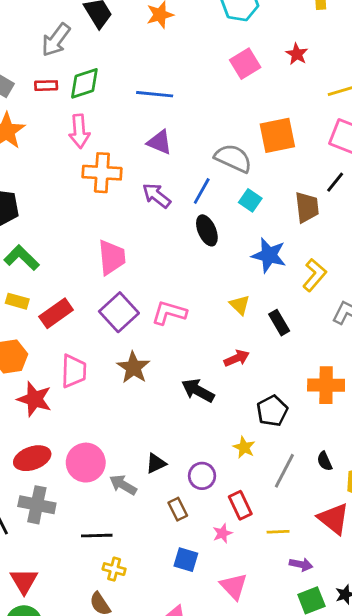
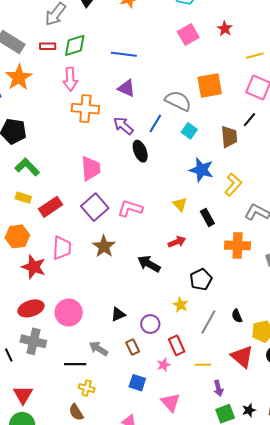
black ellipse: (207, 230) -> (140, 151), moved
orange cross: (326, 385) -> (238, 245), moved
gray arrow: (123, 485) -> (99, 349), moved
purple arrow: (301, 564) -> (218, 388), turned 63

